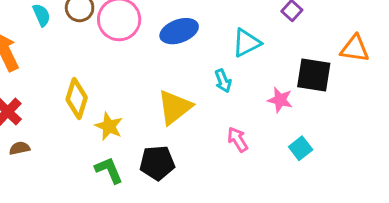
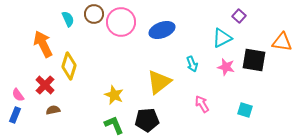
cyan triangle: (246, 43) -> (222, 38), moved
yellow diamond: (77, 98) -> (69, 66), moved
pink star: (280, 100) -> (226, 67), moved
cyan square: (301, 148) -> (245, 110), turned -35

